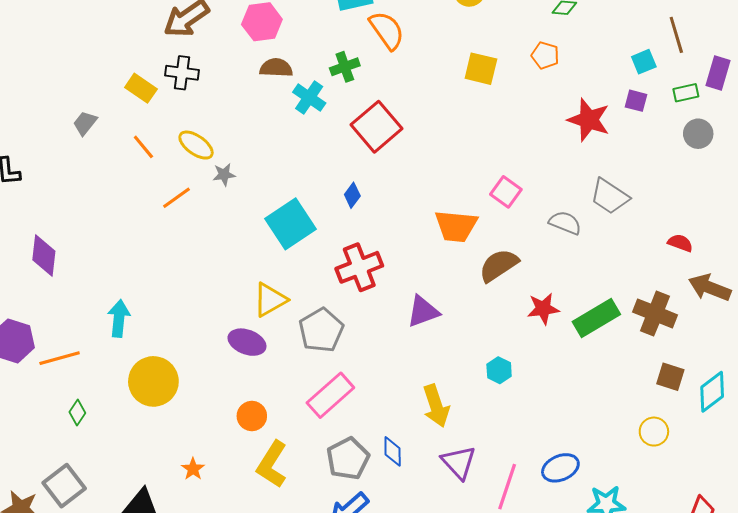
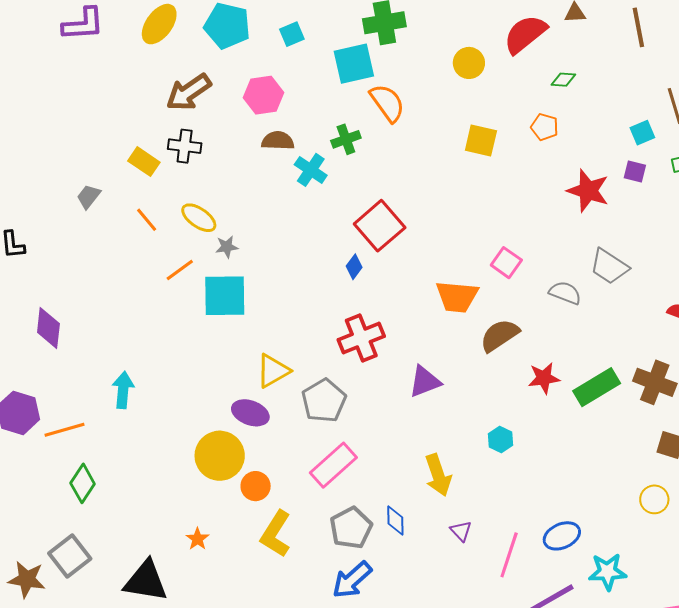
red square: (377, 127) -> (380, 226), moved
cyan square: (291, 224) -> (225, 296), moved, turned 33
yellow circle: (153, 381) -> (220, 456), moved
green diamond: (77, 412) -> (83, 483), size x1.5
purple triangle: (459, 462) -> (461, 531), size x0.6

